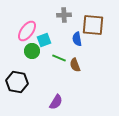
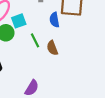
green line: (59, 58) -> (35, 40), turned 40

